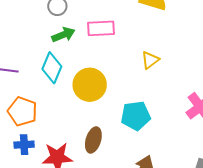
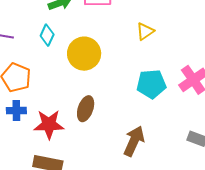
cyan diamond: (52, 68) -> (47, 35), size x0.7
cyan pentagon: (136, 116) -> (151, 84), moved

